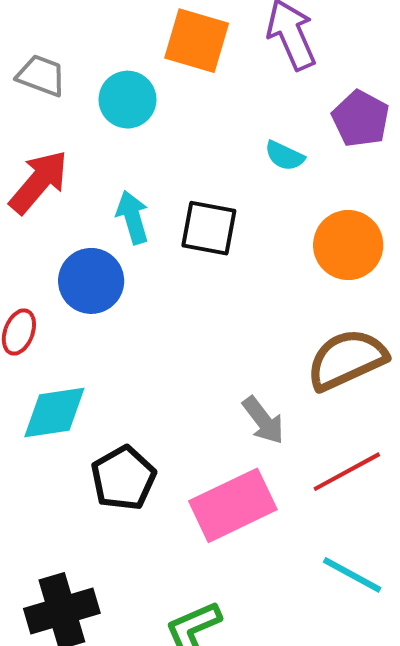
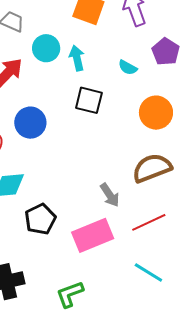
cyan circle: (127, 100) -> (46, 48), moved
cyan arrow: (133, 217) -> (77, 58), moved

